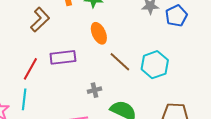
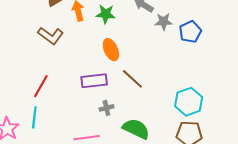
brown L-shape: (40, 20) -> (51, 36), turned 80
purple rectangle: (63, 57) -> (94, 81), moved
cyan hexagon: (155, 65) -> (189, 102), moved

